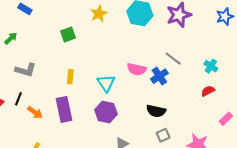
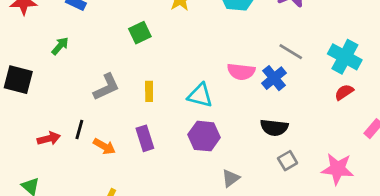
cyan cross: (211, 66) -> (345, 57), size x1.6
gray L-shape: (26, 70) -> (106, 87), moved, turned -35
cyan triangle: (106, 83) -> (200, 95), turned -36
purple rectangle: (64, 109) -> (145, 138), size x0.7

